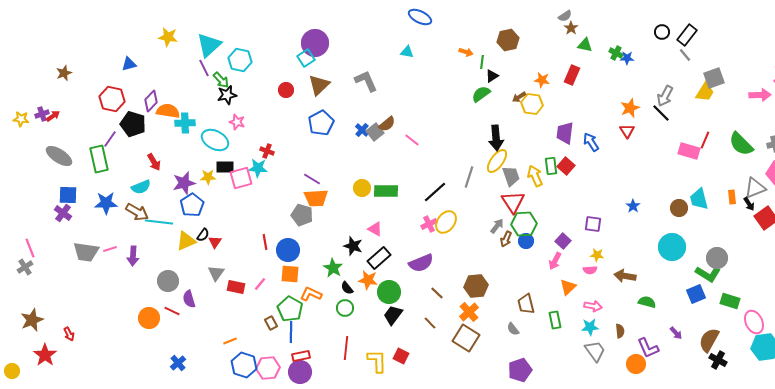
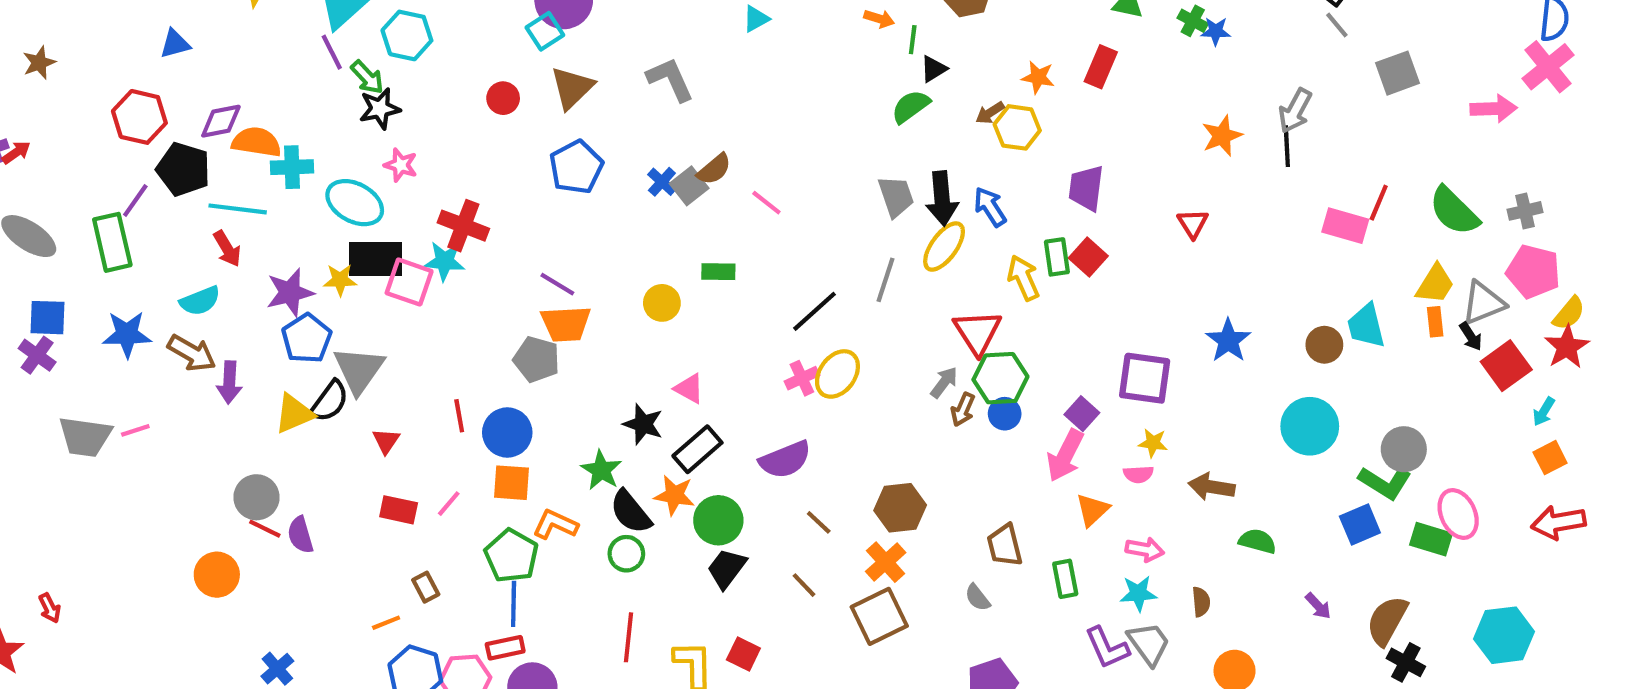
cyan triangle: (407, 52) -> (756, 19), turned -40
yellow trapezoid: (705, 92) -> (1435, 284), moved
purple diamond: (151, 101) -> (221, 121), turned 35
black line: (661, 113) -> (1287, 146), turned 42
red triangle: (627, 131) -> (1193, 224), moved
blue arrow: (591, 142) -> (990, 207), moved
red cross: (267, 151) -> (463, 226), size x1.6
black rectangle: (225, 167) -> (376, 259), size x1.5
gray trapezoid: (511, 176) -> (896, 196), moved
pink square: (241, 178) -> (409, 282), turned 35
green rectangle: (386, 191) -> (718, 272), moved, size x0.7
blue star: (633, 206) -> (1228, 341), size x1.5
cyan line: (159, 222) -> (238, 209), moved
purple square: (593, 224) -> (1145, 378), size x1.5
black semicircle: (203, 235) -> (330, 401), size x1.5
red triangle: (215, 242) -> (386, 441), moved
purple arrow: (133, 256) -> (229, 382), moved
pink arrow: (555, 261) -> (1065, 455), size x1.4
gray triangle: (216, 273) -> (359, 370), moved, size x1.5
black semicircle: (347, 288) -> (631, 512), size x1.6
red line: (172, 311) -> (265, 529), moved
pink ellipse: (754, 322) -> (1458, 514), moved
brown rectangle: (271, 323) -> (426, 587), moved
brown square: (466, 338) -> (879, 616), turned 32
purple L-shape: (648, 348) -> (1107, 648), moved
red rectangle: (301, 356) -> (505, 648), moved

